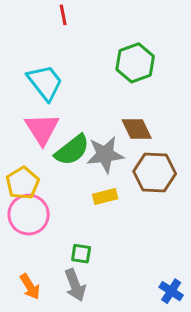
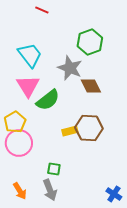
red line: (63, 15) -> (42, 10), turned -56
gray star: (105, 154) -> (70, 68), moved, turned 30
brown hexagon: (155, 173) -> (89, 128), moved

